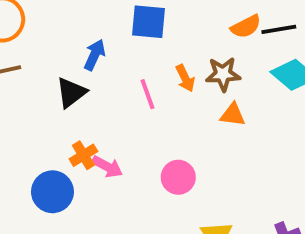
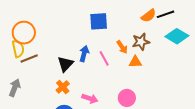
blue arrow: (95, 55) -> (84, 54), moved
orange triangle: (233, 115) -> (135, 62), moved
orange cross: (83, 155) -> (63, 87), moved

